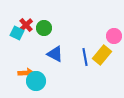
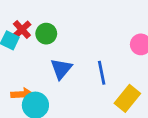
blue triangle: (55, 54) -> (61, 69), turned 42
yellow rectangle: (102, 55) -> (127, 98), moved

